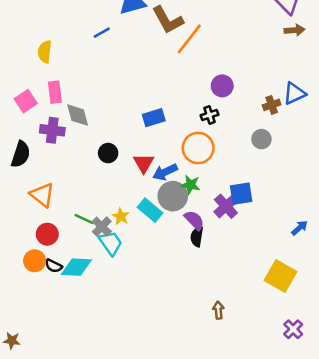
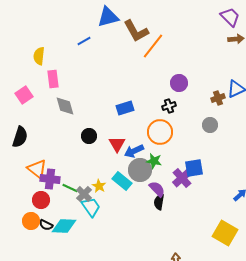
pink rectangle: (55, 92) -> (53, 79), moved
purple cross: (52, 130) -> (50, 179), moved

